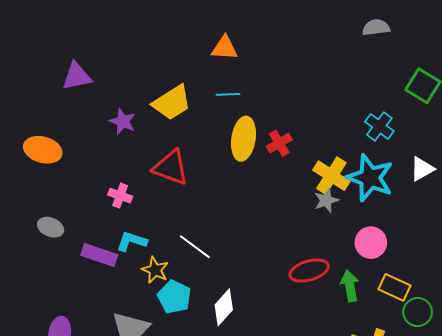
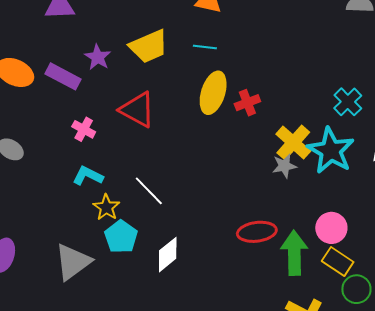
pink circle: (371, 243) -> (331, 228), moved
purple rectangle: (99, 255) -> (63, 76), moved
green arrow: (350, 286) -> (294, 253), size x1.4

